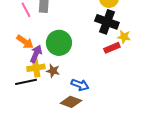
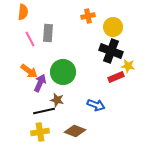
yellow cross: (36, 68) -> (40, 132), moved
black line: (26, 82) -> (44, 111), moved
blue arrow: (80, 85) -> (96, 105), moved

